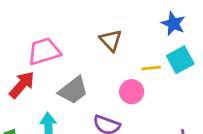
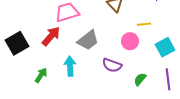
cyan square: (180, 60) -> (165, 47), moved

